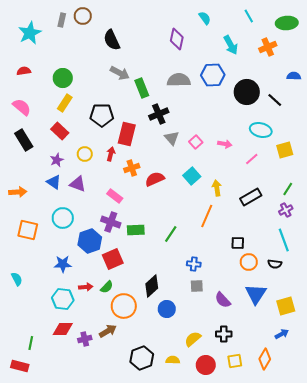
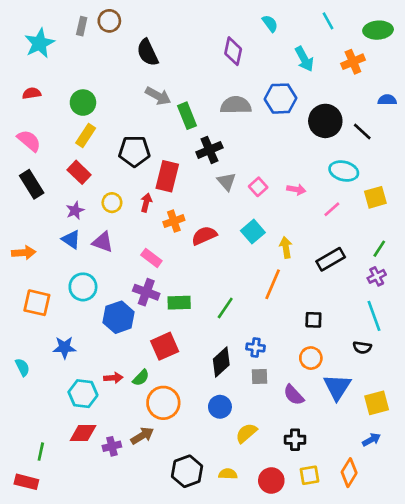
red square: (113, 259) -> (165, 346), moved
orange circle: (249, 262) -> (311, 358), moved
blue star: (63, 264) -> (65, 347), moved
black diamond: (152, 286) -> (221, 362), moved
yellow semicircle: (193, 339) -> (246, 433), moved

